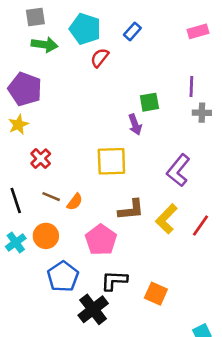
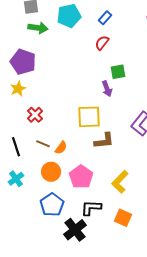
cyan pentagon: (85, 29) -> (69, 16), turned -30
red semicircle: (100, 58) -> (102, 43), moved
brown L-shape: (131, 210) -> (104, 141), moved
yellow L-shape: (166, 219) -> (120, 182), moved
orange circle: (46, 236) -> (51, 172), moved

